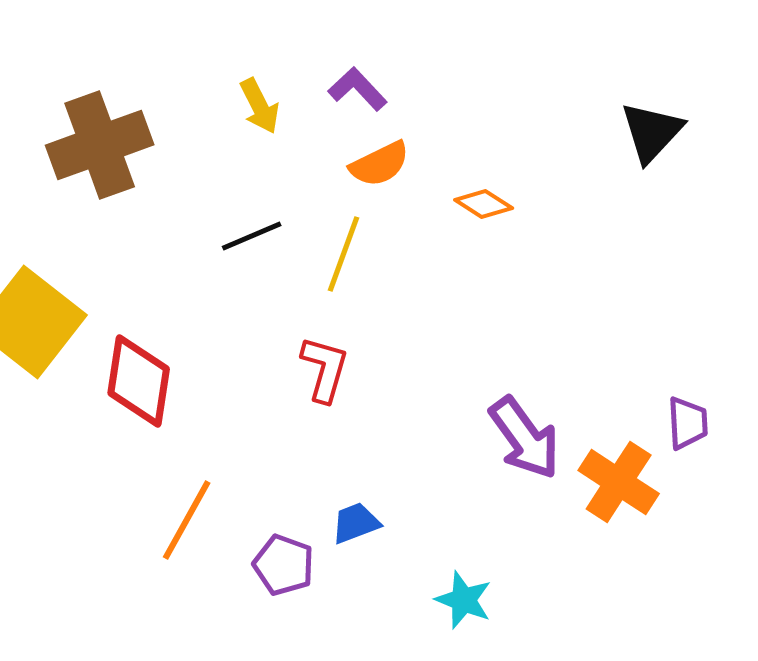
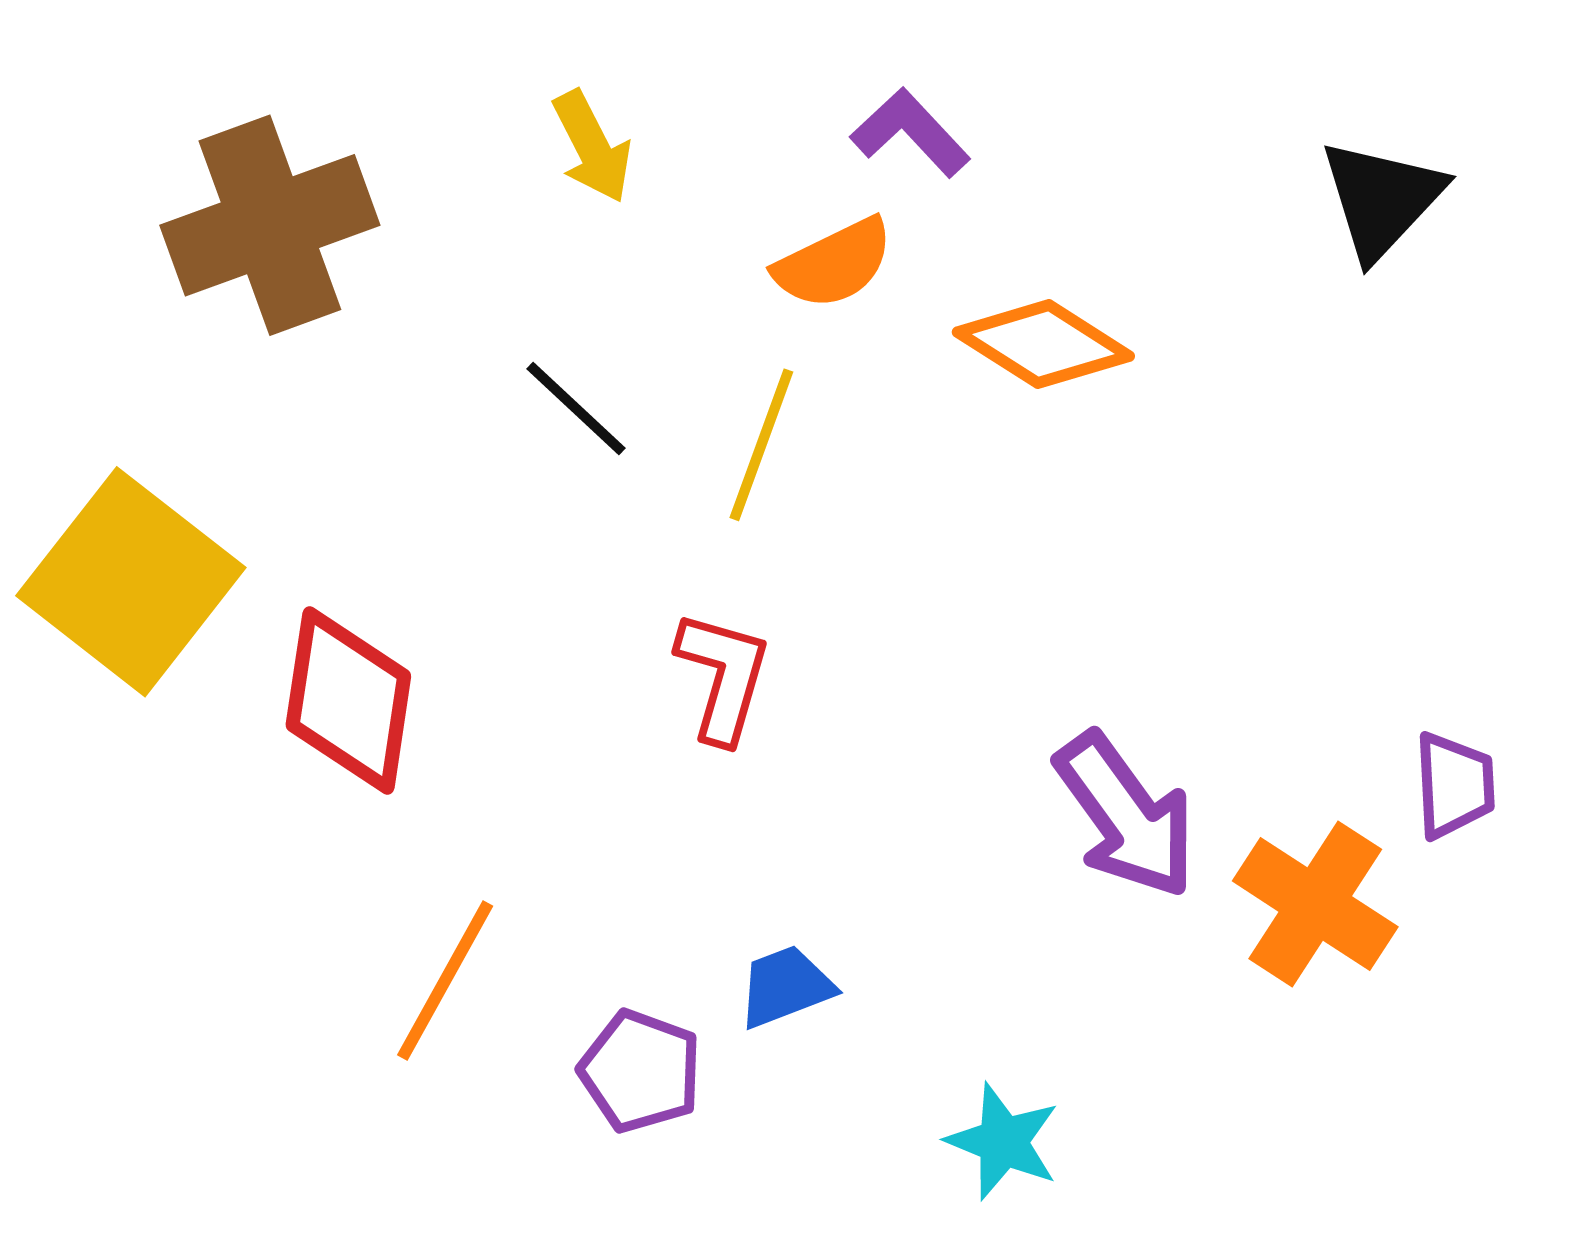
purple L-shape: (358, 89) -> (910, 133), moved
orange diamond: (484, 204) -> (1043, 344), size x1.5
black line: (252, 236) -> (576, 409), turned 66

